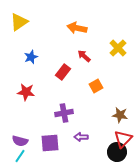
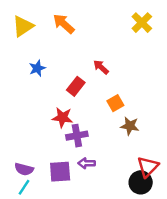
orange arrow: (77, 28) -> (64, 24), moved, turned 30
yellow cross: (118, 48) -> (142, 23), moved
red star: (26, 92) -> (62, 118), moved
brown star: (120, 115) -> (130, 126), moved
purple arrow: (81, 137) -> (87, 163), moved

